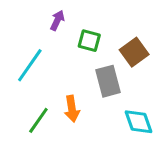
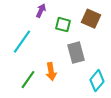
brown square: (134, 52) -> (91, 19), moved, turned -30
cyan diamond: (138, 122) -> (97, 81), turned 60

